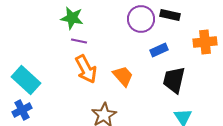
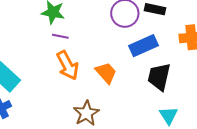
blue rectangle: (159, 50) -> (144, 46), size x1.5

